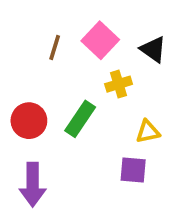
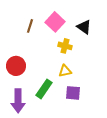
yellow cross: (119, 84) -> (65, 46), turned 32
green rectangle: (80, 119) -> (44, 89), moved
yellow triangle: (148, 132) -> (65, 71), moved

